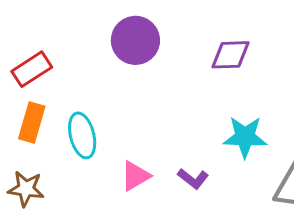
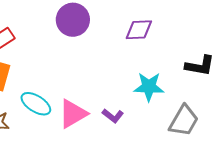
cyan ellipse: (82, 135) -> (36, 104), moved, turned -44
pink triangle: (135, 176) -> (73, 114), size x1.4

